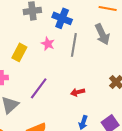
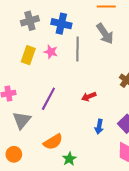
yellow rectangle: (19, 52) -> (28, 55), moved

